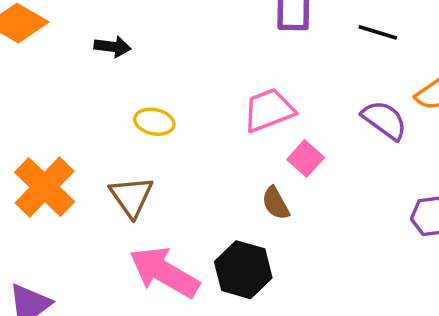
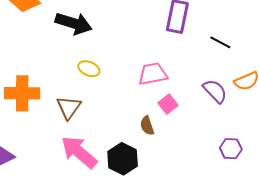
black arrow: (113, 47) -> (74, 23), size x1.8
orange cross: (45, 187) -> (22, 93), turned 36

